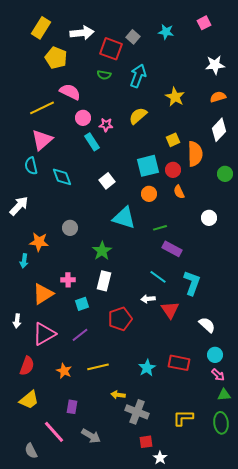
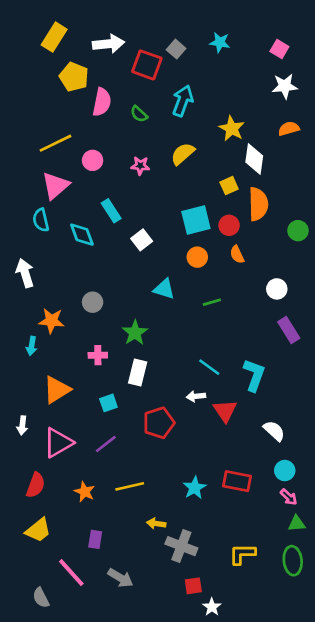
pink square: (204, 23) -> (279, 49), moved, turned -32
green semicircle: (104, 75) -> (139, 114), moved, turned 32
pink semicircle: (70, 92) -> (102, 102), moved, turned 75
pink circle: (83, 118) -> (93, 160), moved
white diamond: (219, 130) -> (254, 159), moved, turned -35
cyan rectangle: (92, 142) -> (111, 211), moved
white arrow: (19, 206) -> (25, 273), turned -60
cyan triangle: (124, 218) -> (164, 289), size x0.7
purple rectangle: (172, 249) -> (289, 330), moved, turned 30
pink cross: (68, 280) -> (98, 355), moved

